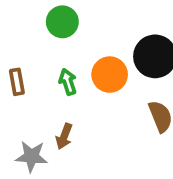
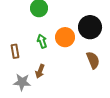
brown rectangle: (17, 82) -> (15, 51), moved

